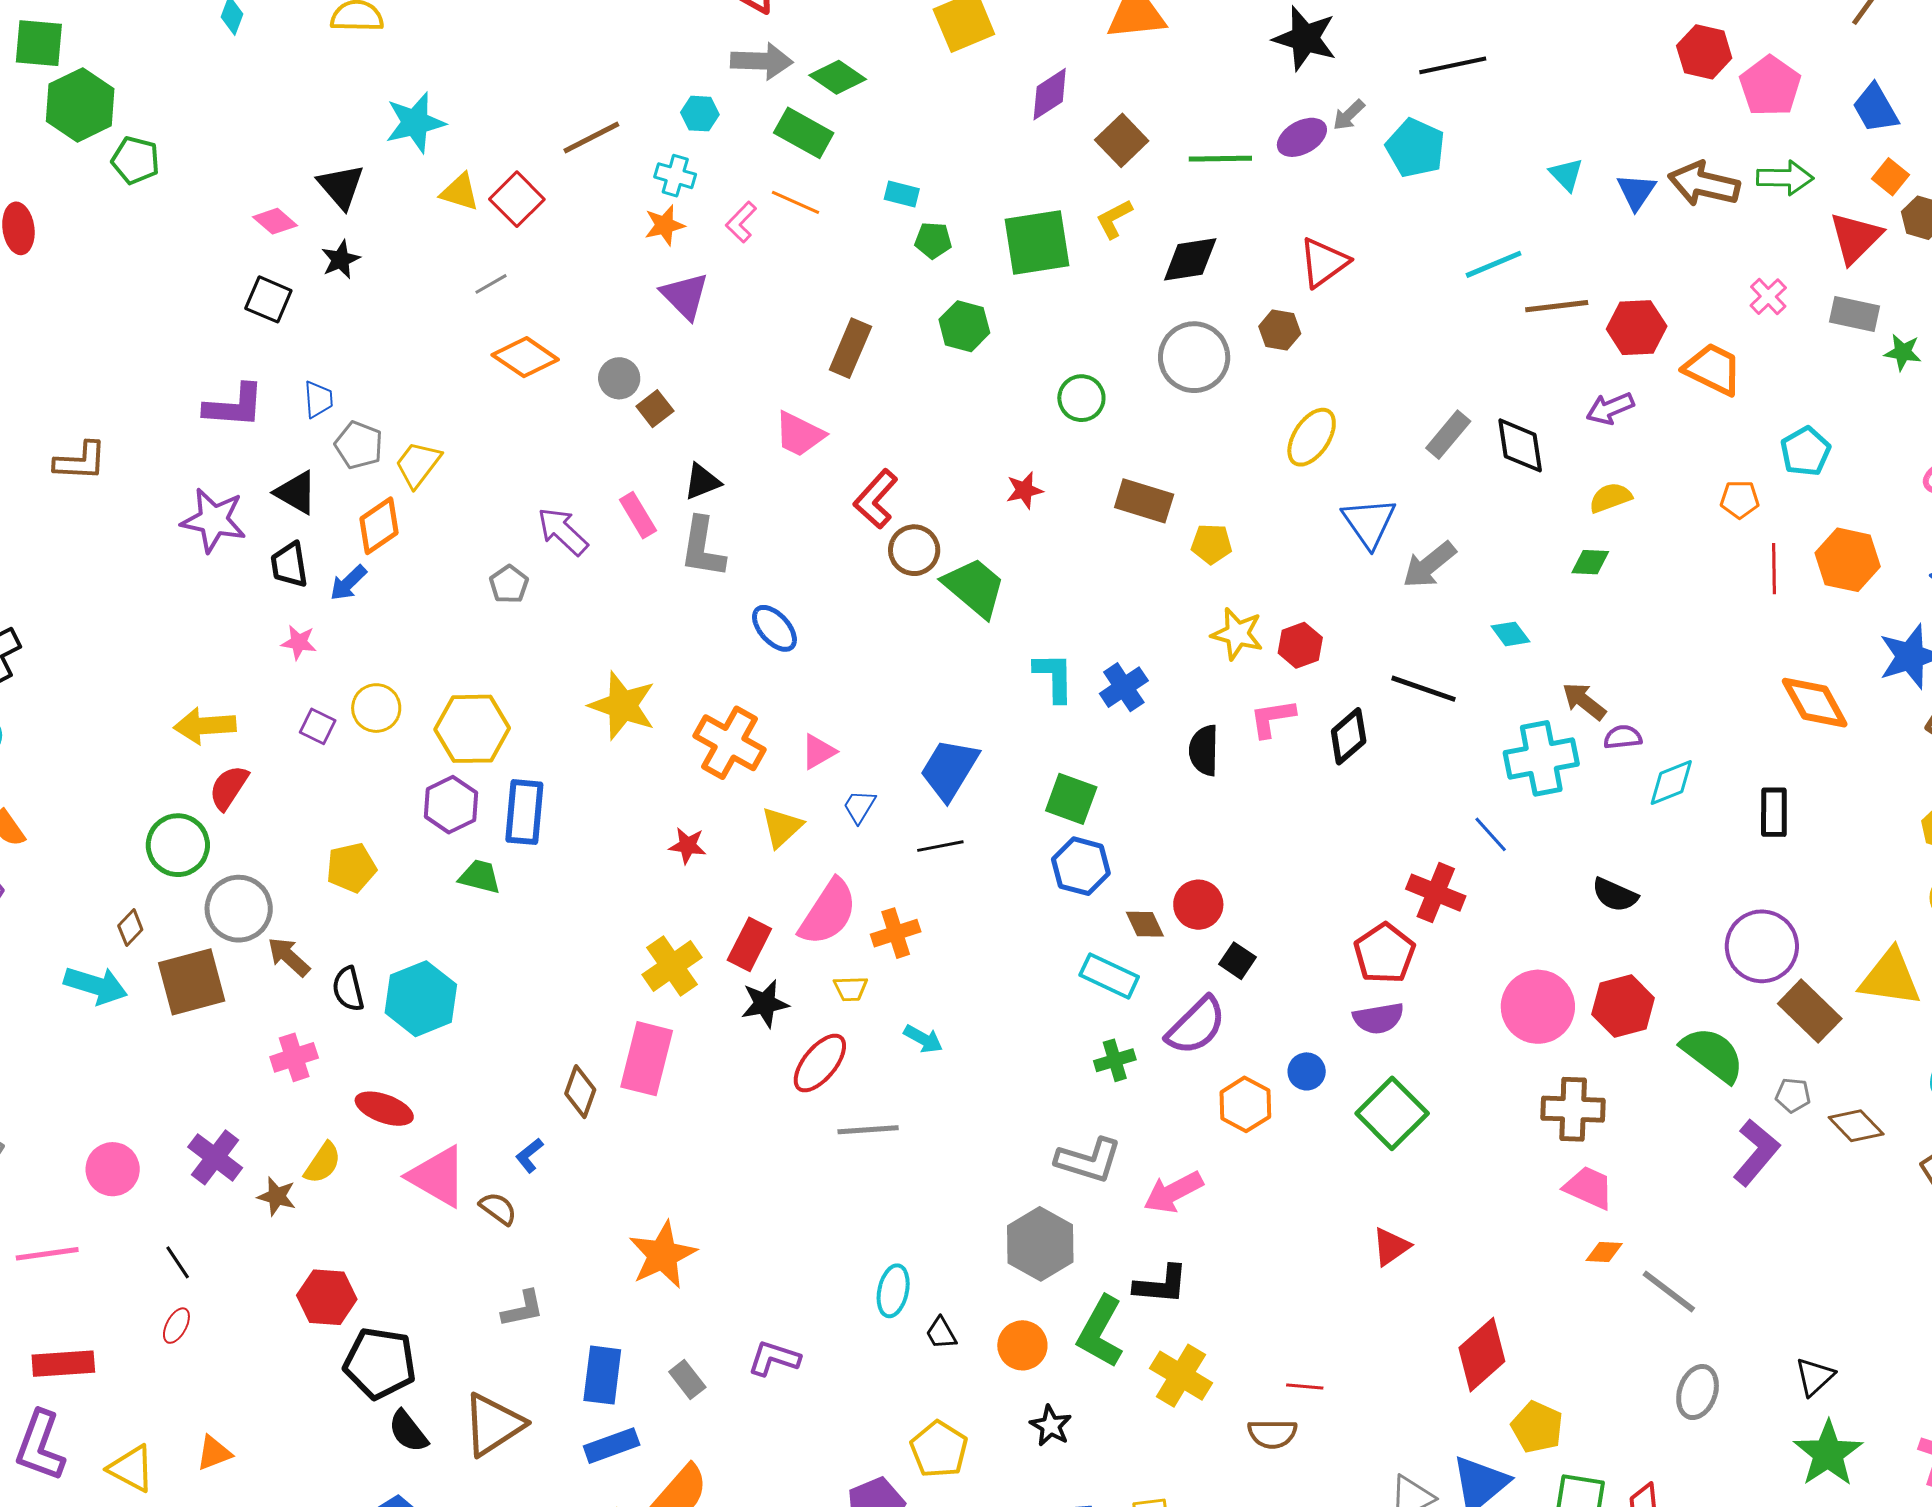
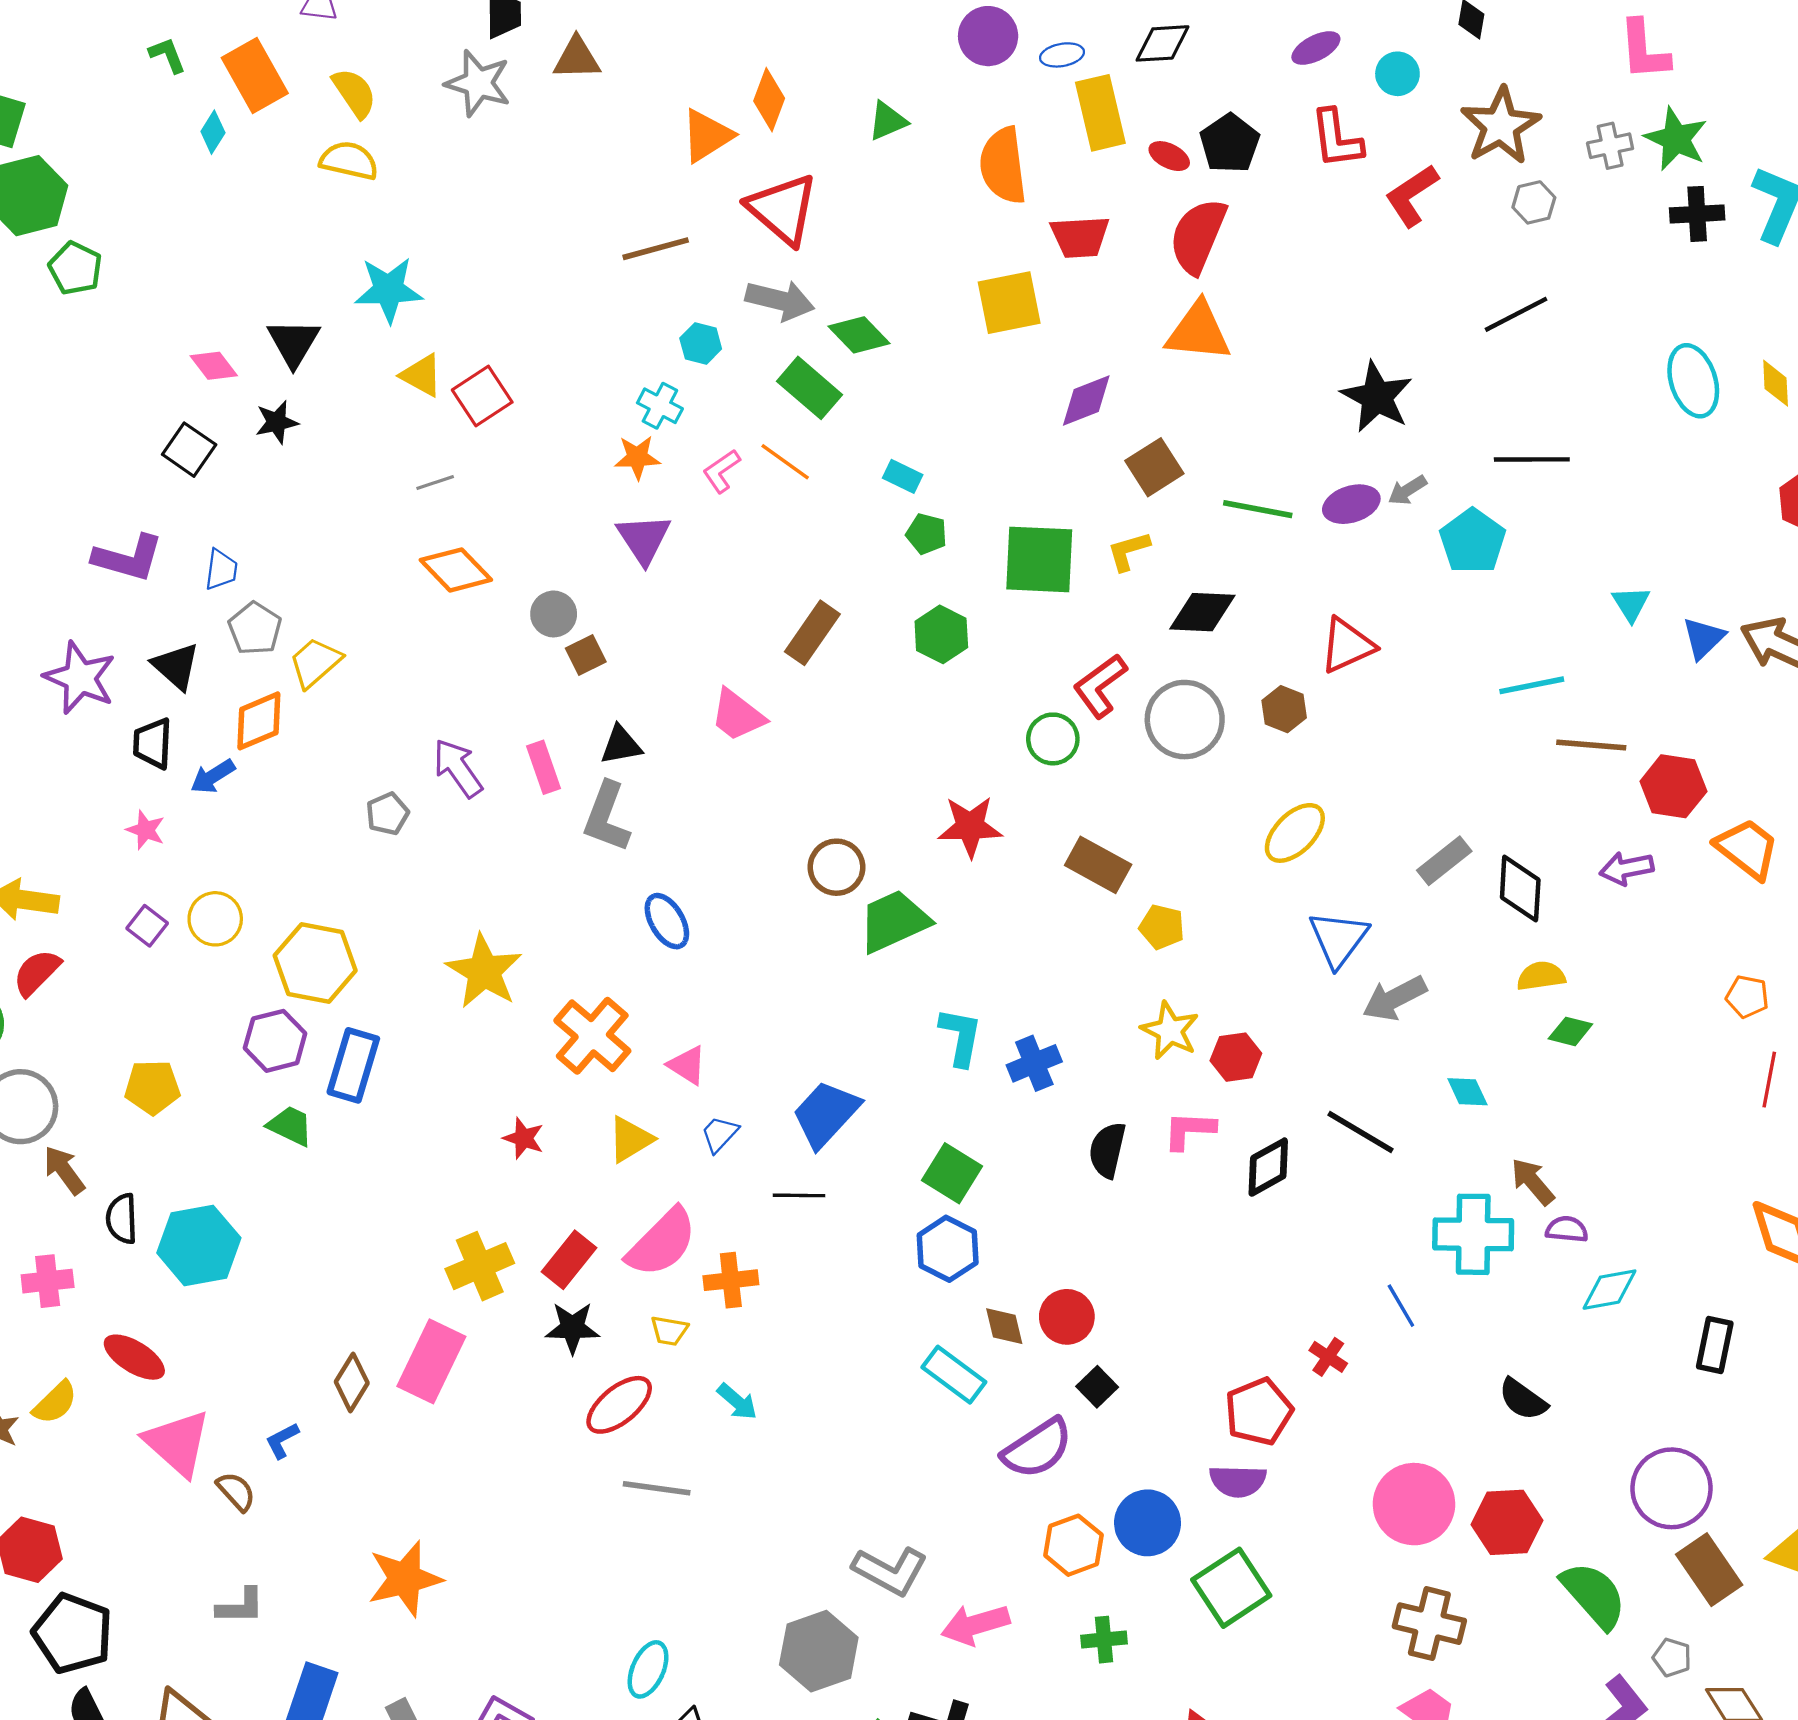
brown line: (591, 138) -> (656, 249), moved
red star: (1024, 490) -> (970, 827), size x1.5
yellow semicircle: (1610, 498) -> (1541, 976), moved
red L-shape: (876, 499) -> (1100, 686), moved
green trapezoid: (974, 587) -> (894, 921), turned -76
pink triangle: (818, 752) -> (687, 1065), turned 51
red cross: (1436, 893) -> (1328, 1357), size x0.6
green cross: (1115, 1060) -> (1104, 1640), moved
blue circle: (1307, 1071) -> (1148, 1523), size x1.6

